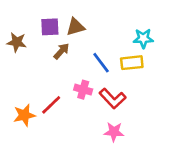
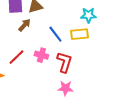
red L-shape: (113, 99) -> (64, 62), turned -120
red line: (51, 105) -> (16, 57), moved

